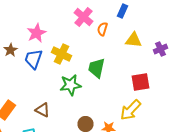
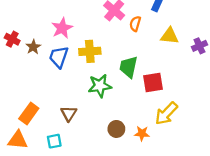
yellow cross: (62, 54) -> (90, 51), turned -30
red square: (140, 82) -> (153, 82), moved
brown triangle: (42, 110) -> (69, 113), turned 35

